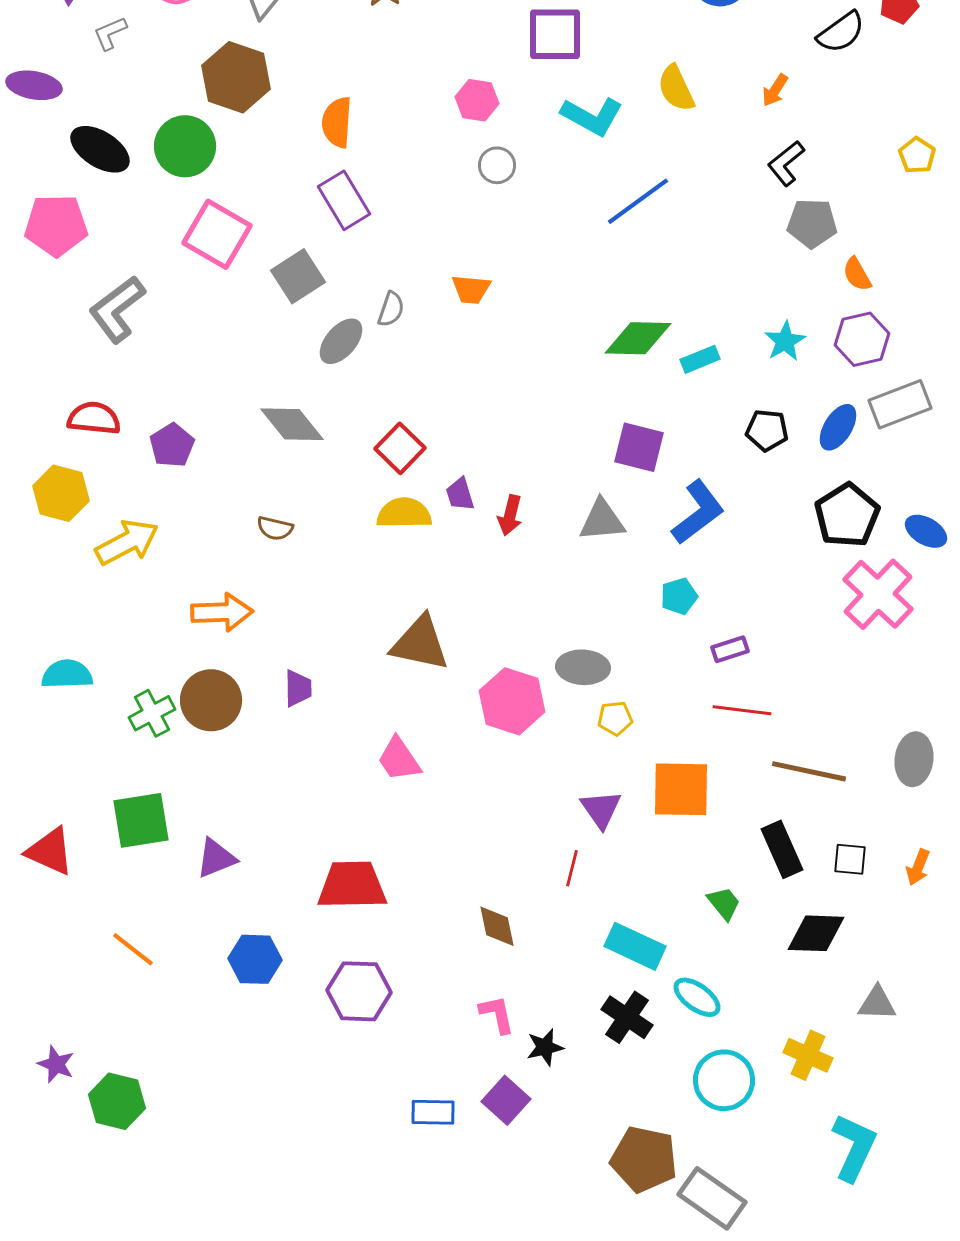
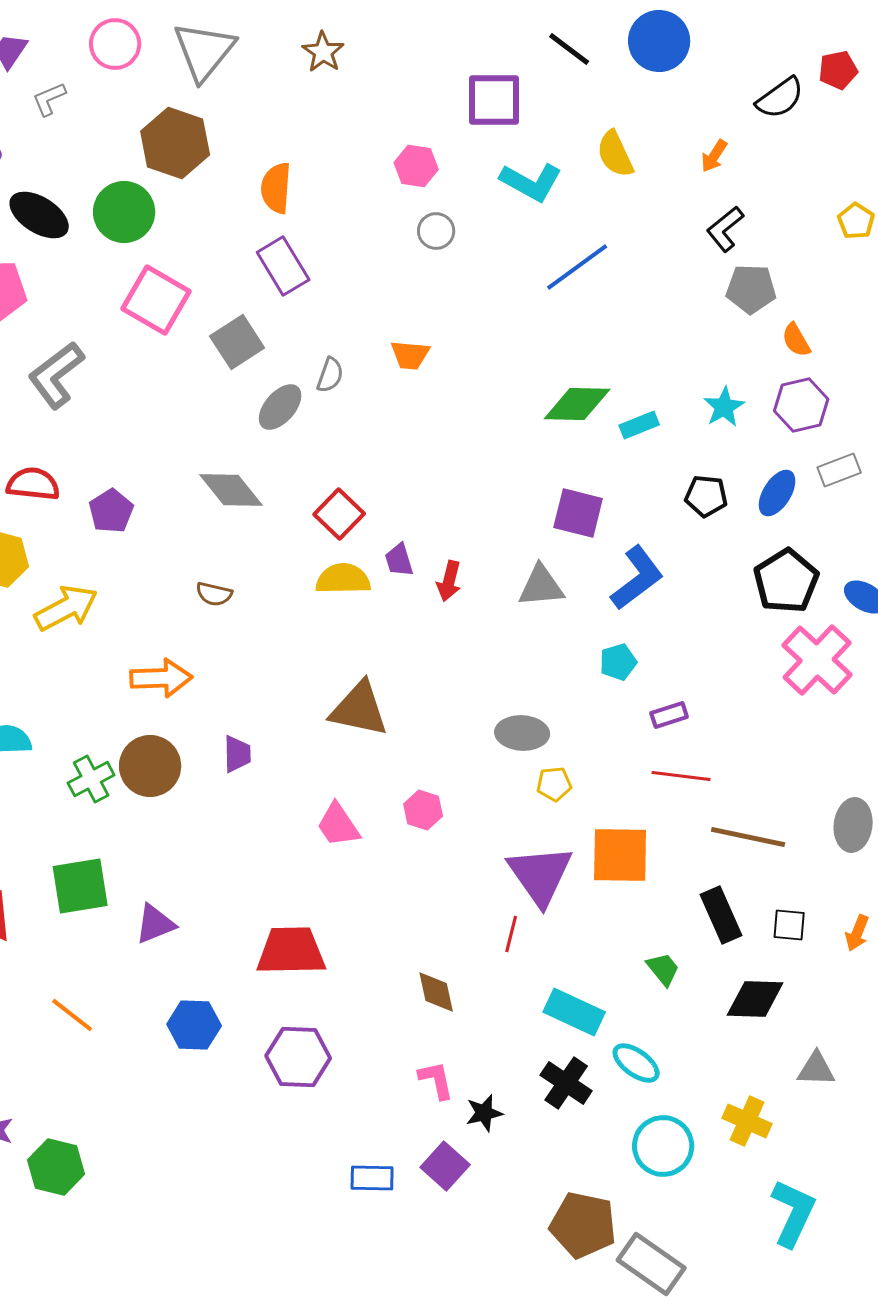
gray rectangle: (900, 404) -> (839, 470), size x0.7
pink hexagon: (512, 701) -> (423, 810), moved, size x0.6
purple triangle: (601, 809) -> (540, 875), size x1.6

